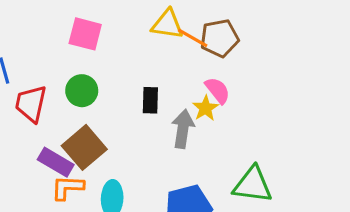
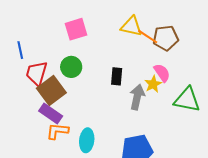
pink square: (85, 34) -> (76, 29), turned -35
brown square: (84, 147) -> (51, 91), moved
green triangle: (253, 185) -> (187, 100), moved

